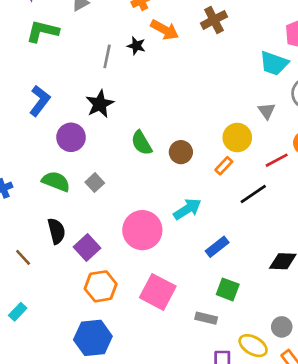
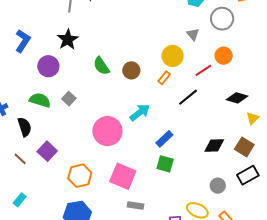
black semicircle: (56, 231) -> (25, 127), moved
purple square: (87, 247) -> (47, 151), moved
green square: (228, 289) -> (165, 164), moved
gray rectangle: (206, 318) -> (135, 205), moved
gray circle: (282, 327) -> (218, 186), moved

